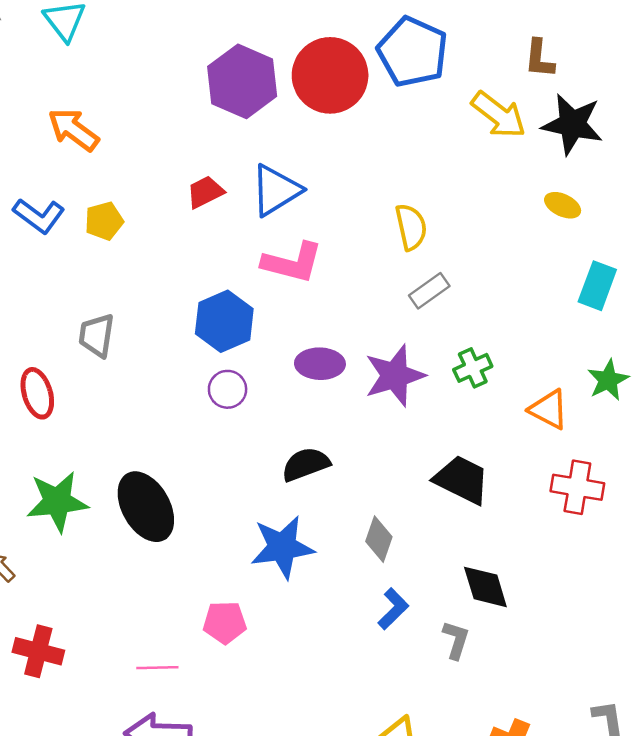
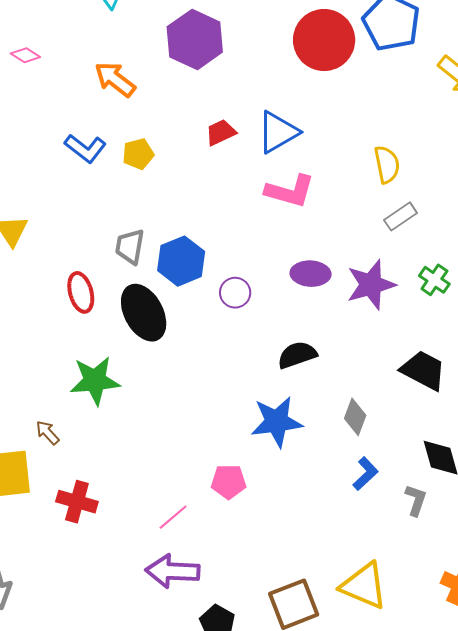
purple hexagon: (242, 81) -> (195, 39), moved
blue hexagon: (224, 321) -> (181, 261), moved
green cross: (473, 368) -> (434, 280), turned -32
black ellipse: (146, 507) -> (144, 313), moved
pink line: (157, 668) -> (173, 517), turned -40

